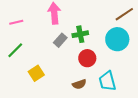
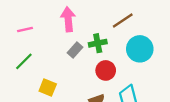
brown line: (124, 14) -> (123, 20), moved
yellow square: (36, 73) -> (48, 88), turned -35

